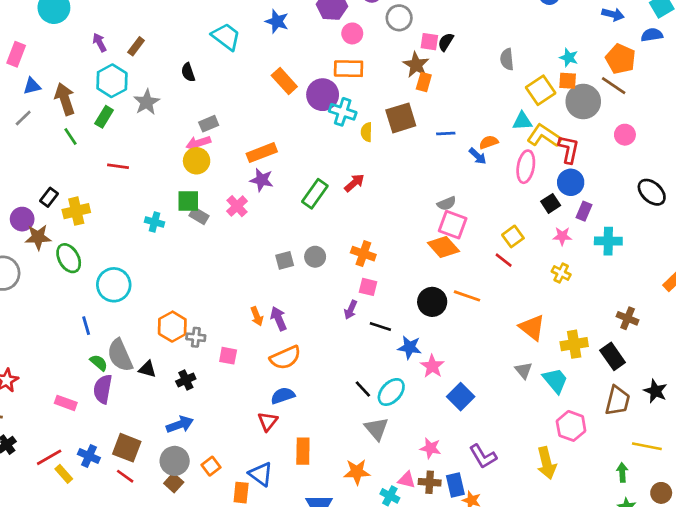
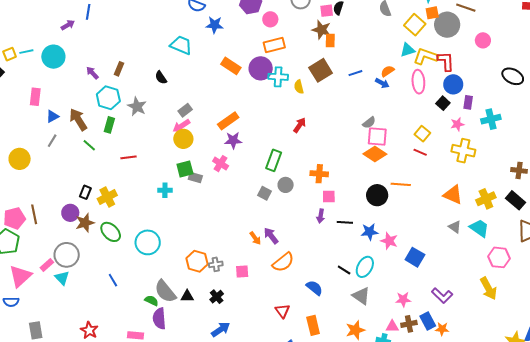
green rectangle: (315, 194) -> (274, 160), moved
gray square: (285, 260) -> (265, 193), turned -32
yellow cross: (561, 273) -> (463, 151), size x1.6
blue line: (86, 326) -> (113, 280), moved
blue semicircle: (283, 396) -> (314, 288), moved, turned 72

